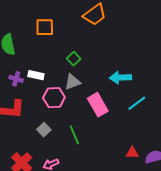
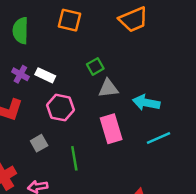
gray triangle: (73, 82) -> (108, 88), moved

